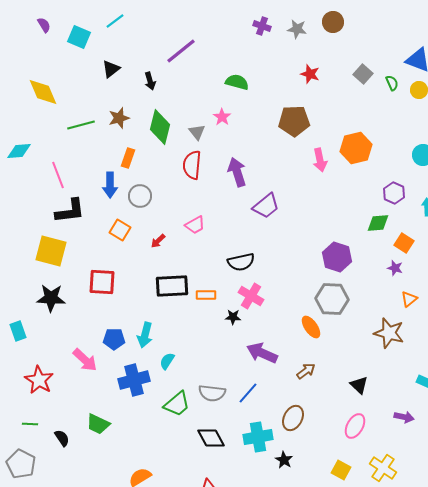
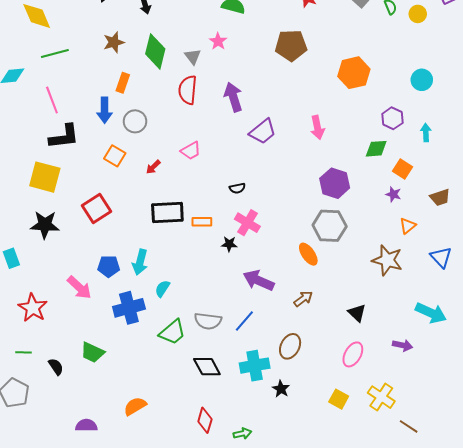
green line: (81, 125) -> (55, 53), moved
pink arrow: (320, 160) -> (317, 127), moved
black semicircle: (241, 262) -> (237, 188), size x0.6
red square: (102, 282) -> (96, 209), turned -36

